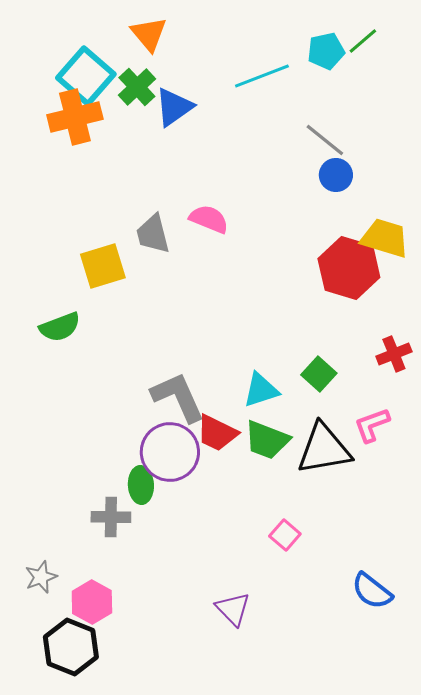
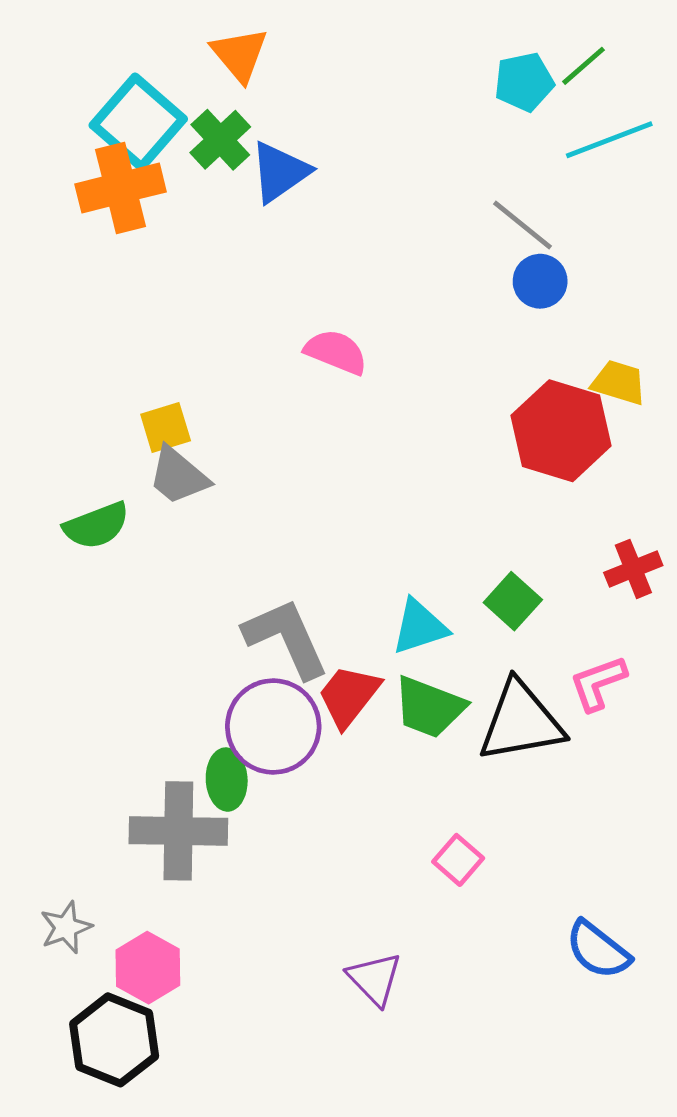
cyan line: (262, 76) -> (609, 140), moved
gray trapezoid: (153, 234) -> (178, 476), moved, turned -36
yellow trapezoid: (385, 238) -> (619, 382), size x0.7
yellow square: (103, 266) -> (166, 427), size x0.7
red trapezoid: (217, 433) -> (349, 696), turned 102
gray cross: (111, 517) -> (178, 831), size x1.5

